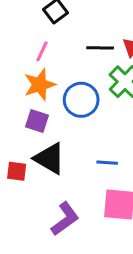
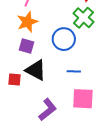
blue circle: (81, 100) -> (64, 39), moved

